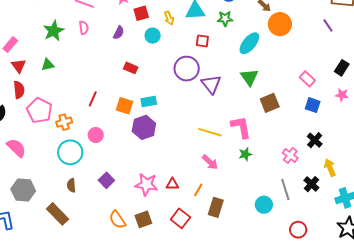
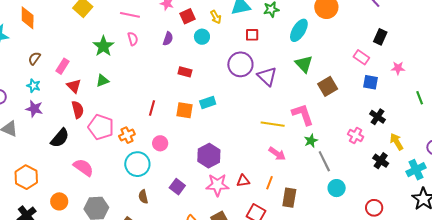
black rectangle: (342, 68) -> (380, 37), moved
purple hexagon: (144, 127) -> (209, 156), moved
gray line: (285, 189) -> (324, 161), moved

